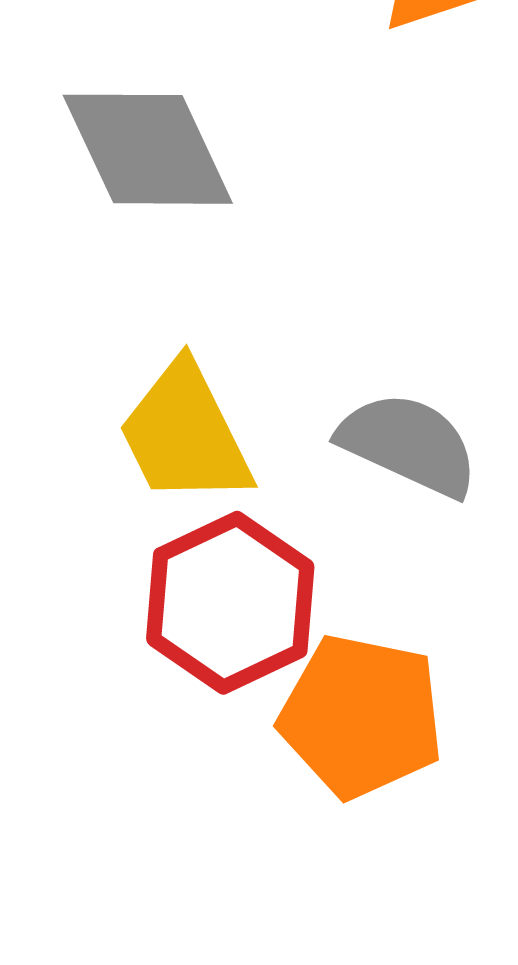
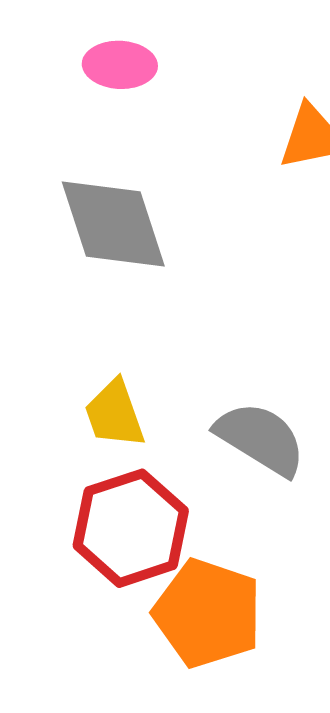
yellow trapezoid: (185, 434) -> (115, 414), size x0.7

